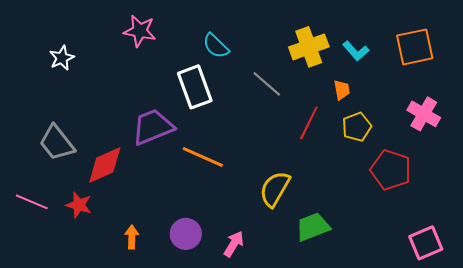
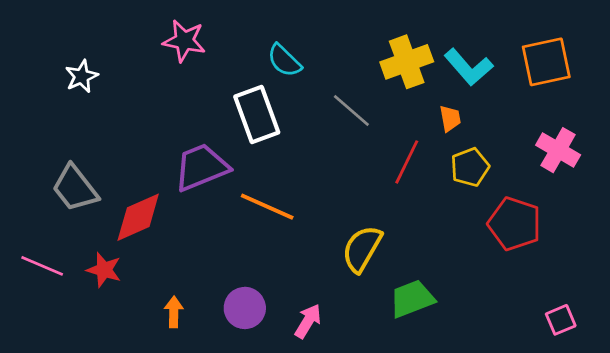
cyan L-shape: (356, 51) -> (469, 67), size x1.4
pink square: (426, 243) -> (561, 320), size x0.7

